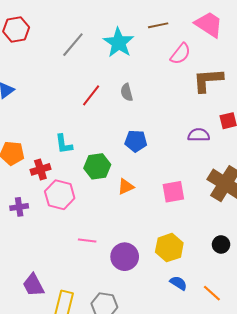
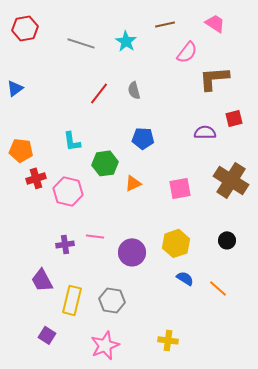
pink trapezoid: (209, 24) -> (215, 23), size x0.7
cyan star: (119, 43) -> (126, 41), size x0.7
gray line: (73, 45) -> (81, 43), turned 68
red cross: (40, 169) -> (36, 178), moved
purple cross: (19, 207) -> (65, 244), moved

